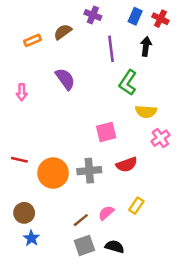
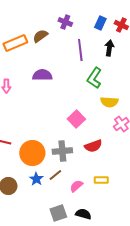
orange rectangle: (33, 40) -> (15, 43), size x1.6
purple semicircle: (65, 79) -> (42, 75), turned -54
pink square: (106, 132) -> (76, 119), turned -30
yellow rectangle: (136, 206) -> (101, 180), turned 56
brown line: (81, 220) -> (55, 175), moved
blue star: (31, 238) -> (36, 179), moved

